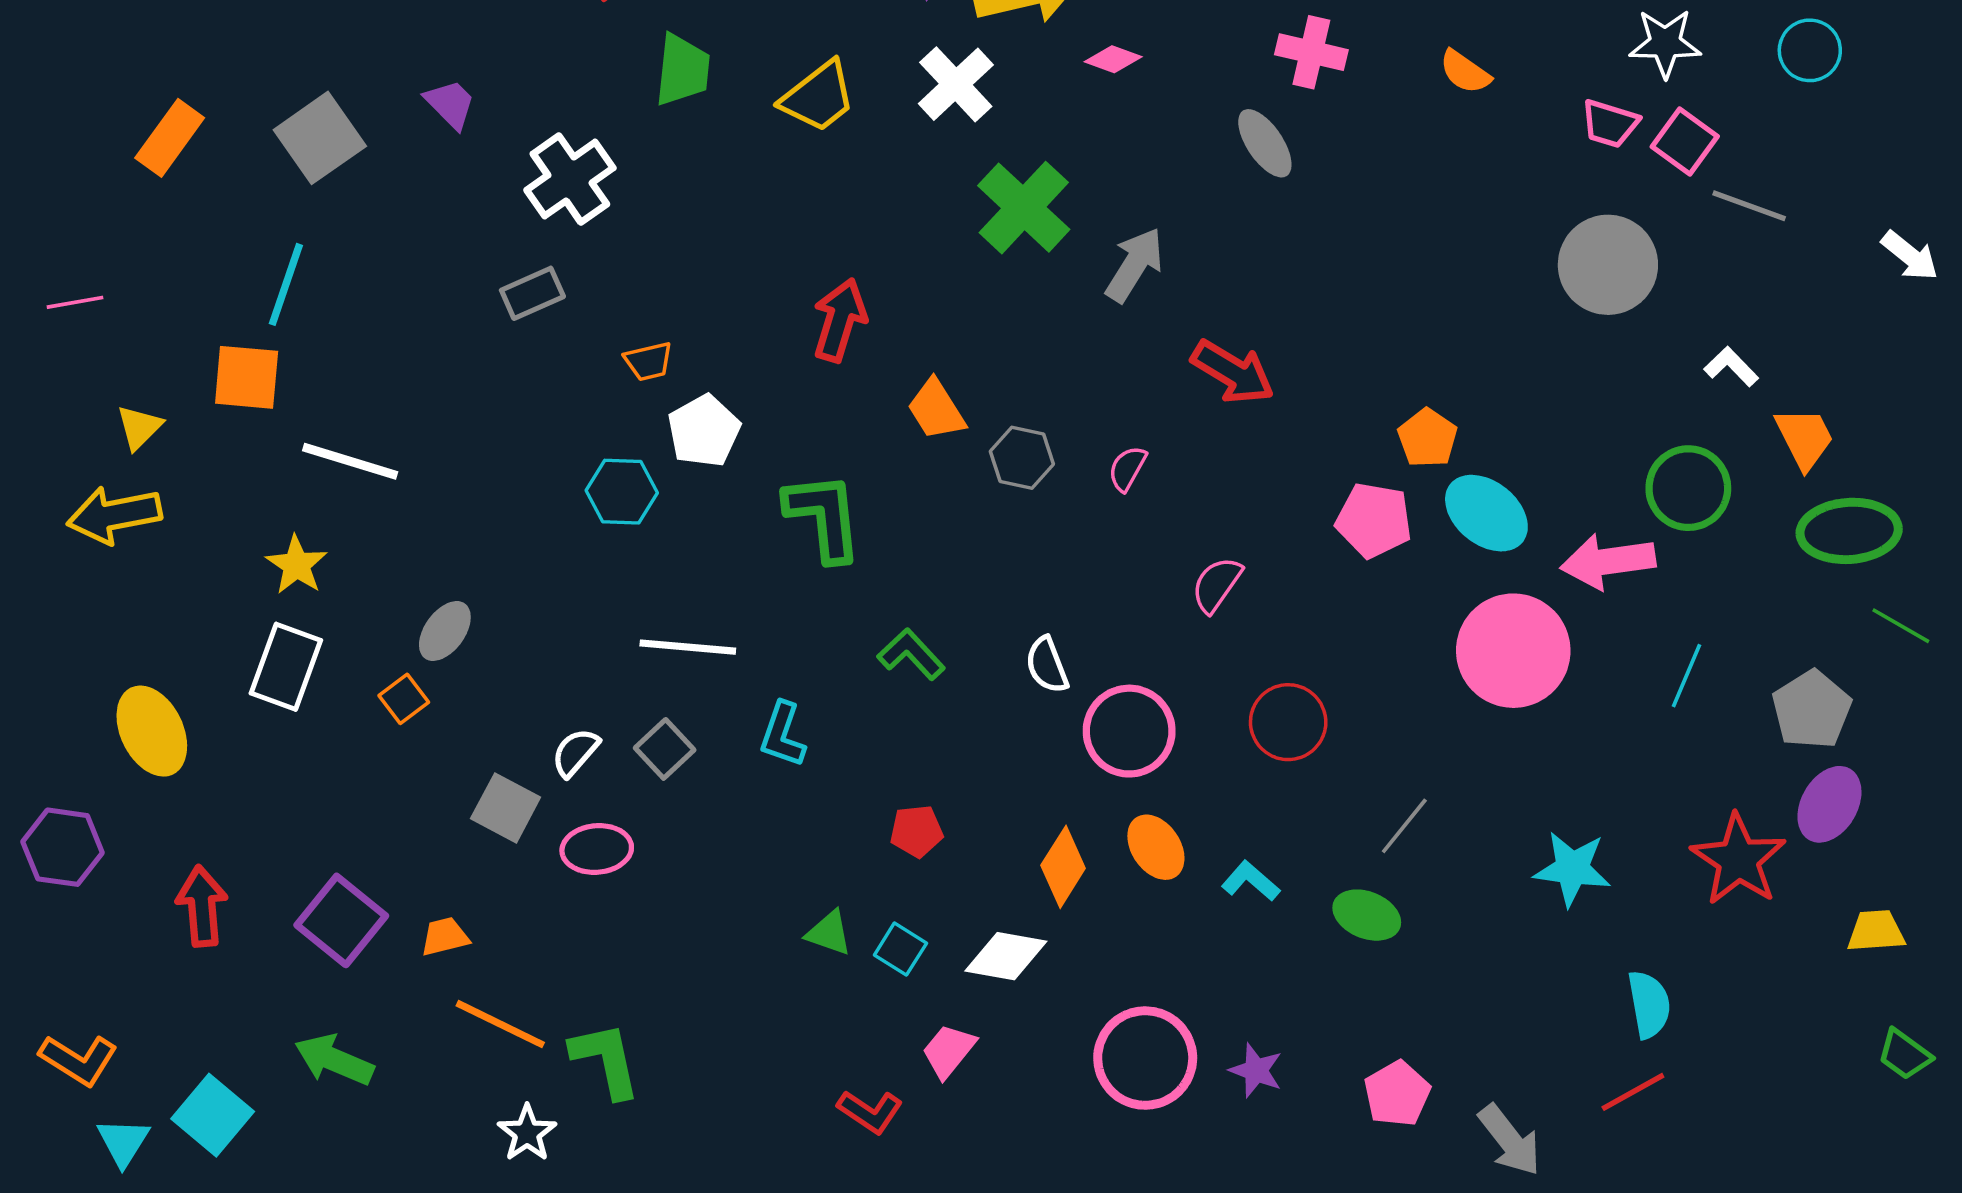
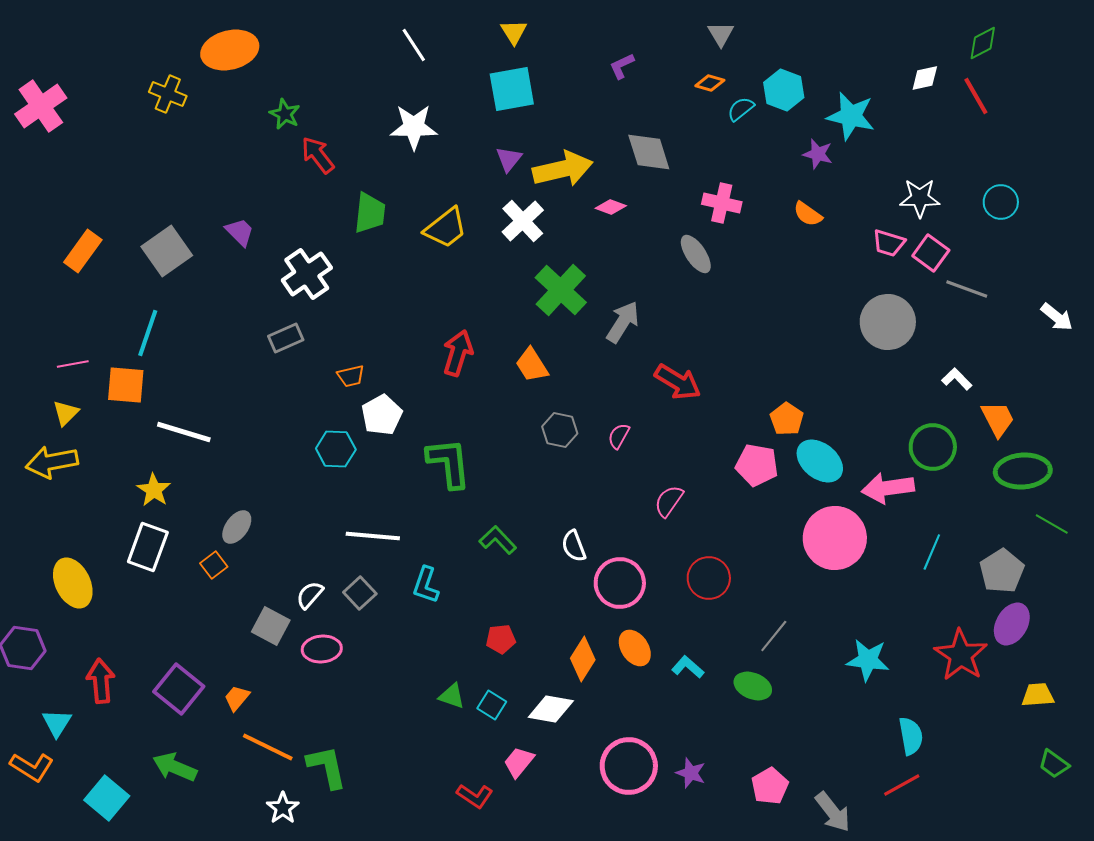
pink line: (75, 302) -> (73, 364), moved
orange trapezoid: (936, 409) -> (532, 365), moved
orange trapezoid: (445, 937) -> (237, 698), turned -36
cyan triangle: (123, 1142) -> (57, 723), moved

